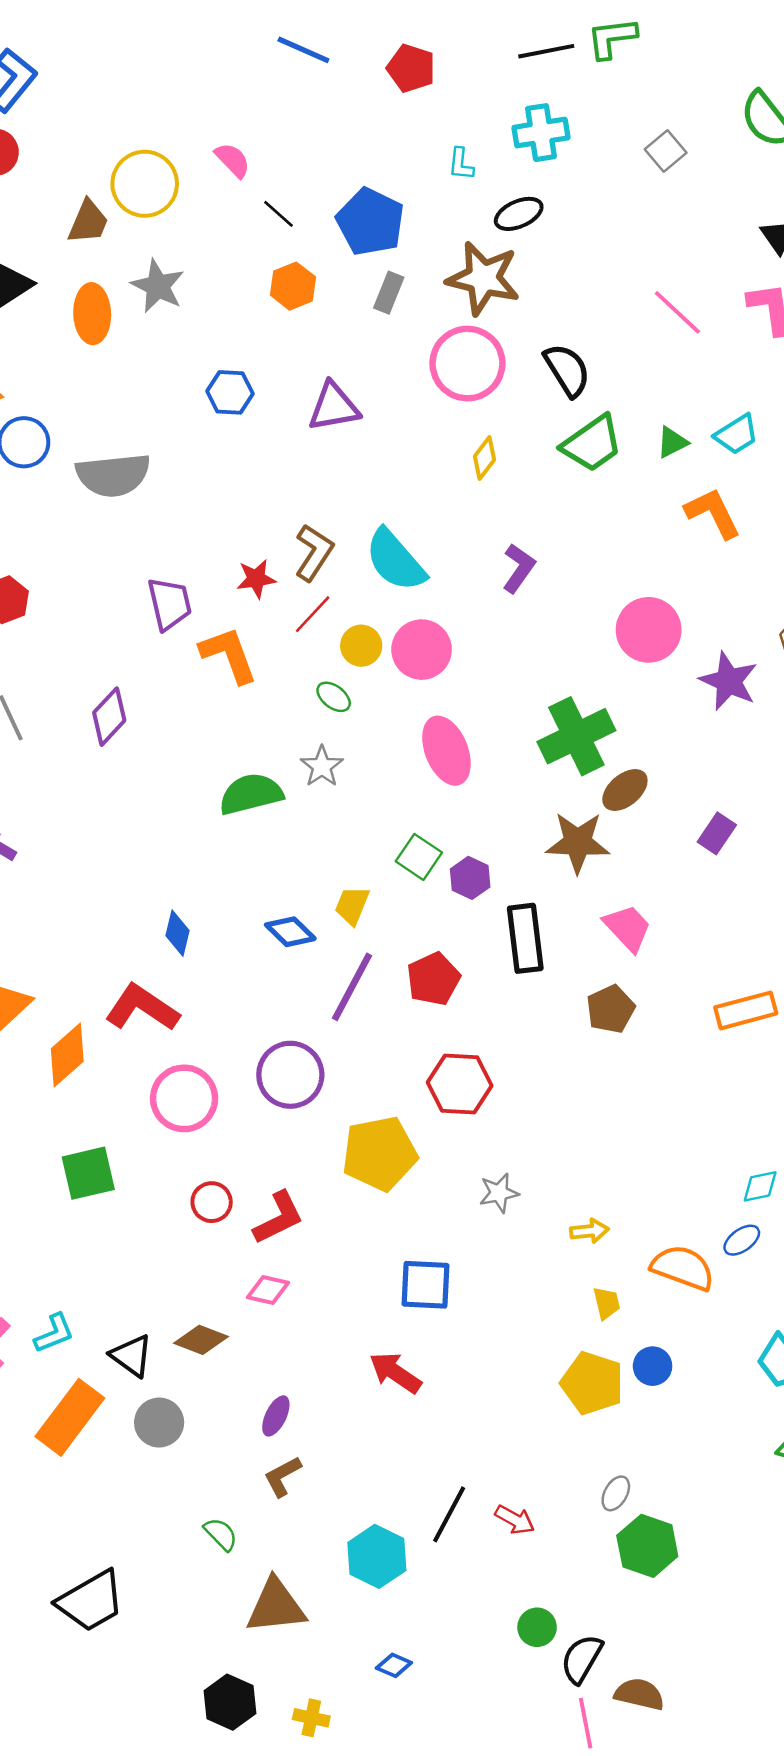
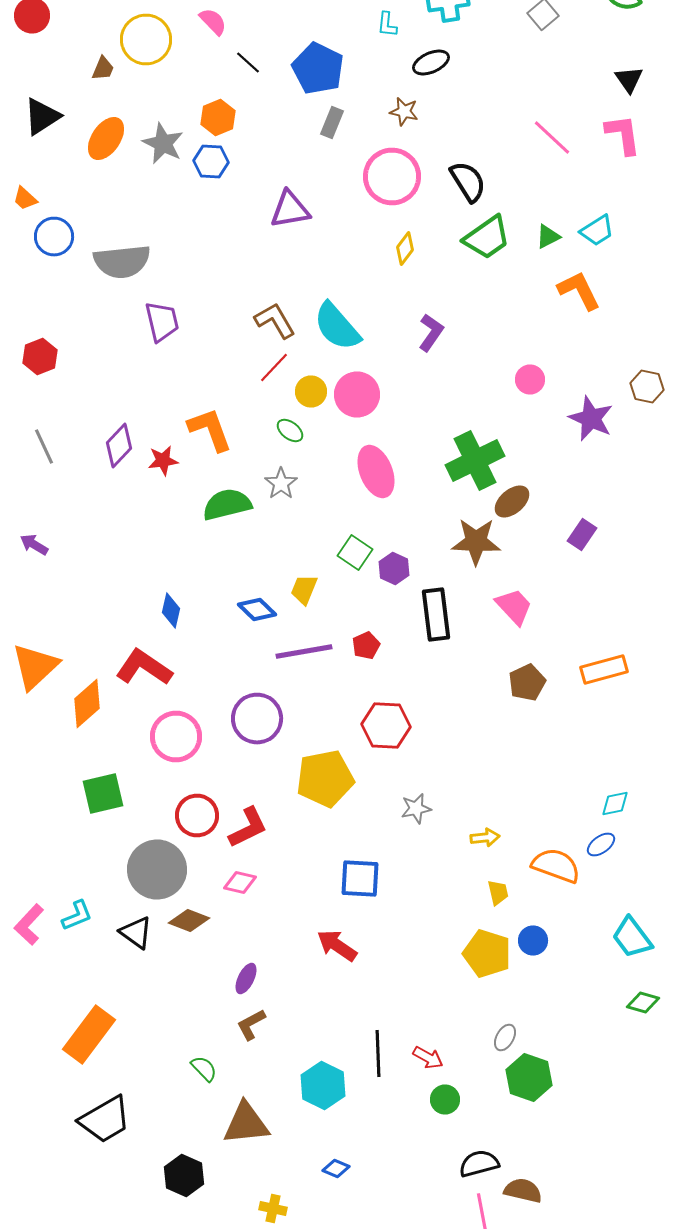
brown trapezoid: (88, 222) -> (103, 68), size x0.7
brown star: (483, 278) -> (404, 112), size x0.5
gray star: (158, 286) -> (163, 144), moved
orange hexagon: (293, 286) -> (218, 118), moved
orange ellipse: (92, 314) -> (106, 138), turned 36
blue hexagon: (230, 392) -> (211, 162), moved
brown L-shape: (314, 552) -> (275, 320), turned -63
red star: (256, 579) -> (163, 460), moved
purple trapezoid: (170, 604) -> (162, 322), moved
pink circle: (649, 630) -> (530, 380), size x0.6
orange L-shape: (229, 655) -> (210, 430), moved
red pentagon: (433, 979) -> (366, 646), size x0.7
purple line: (352, 987) -> (304, 652), turned 52
brown pentagon: (611, 1009) -> (527, 682), moved
red circle: (212, 1202) -> (197, 816), size x1.4
orange rectangle: (70, 1417) -> (89, 1034), moved
gray circle: (159, 1423) -> (157, 870), moved, size x1.6
black line: (449, 1514) -> (378, 1054), turned -30
green circle: (537, 1627) -> (445, 1100), moved
black semicircle: (582, 1659) -> (479, 1164), turned 45
black hexagon: (230, 1702) -> (184, 1176), moved

